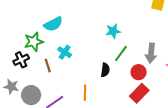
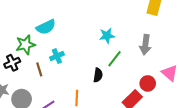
cyan cross: (65, 52) -> (57, 56), turned 32
gray arrow: (151, 53) -> (145, 45), moved
red circle: (139, 72) -> (148, 83), moved

